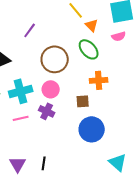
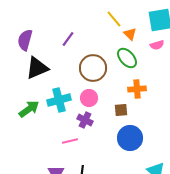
pink line: (21, 118) -> (70, 141), moved

